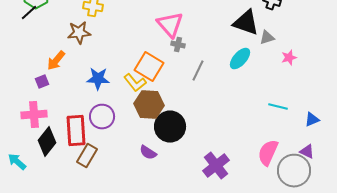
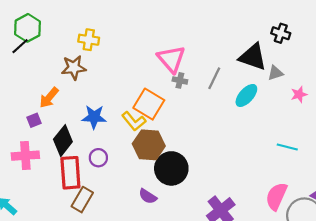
gray line: (198, 71) -> (214, 78), moved
purple circle: (102, 117) -> (98, 158), size x0.7
black diamond: (47, 142) -> (63, 141), moved

